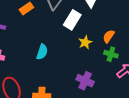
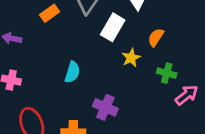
orange semicircle: (109, 36) -> (156, 37), moved
purple cross: (85, 81) -> (105, 107), moved

